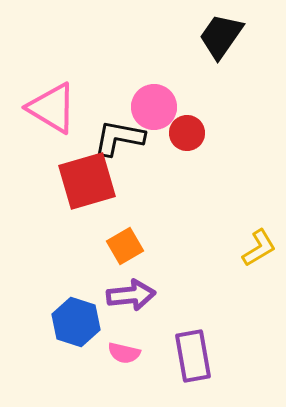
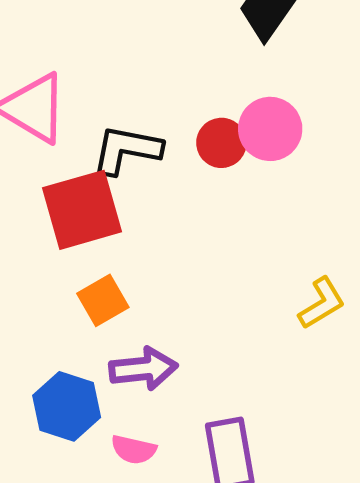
pink circle: (154, 107) -> (270, 129), moved
orange square: (125, 246) -> (103, 300), moved

